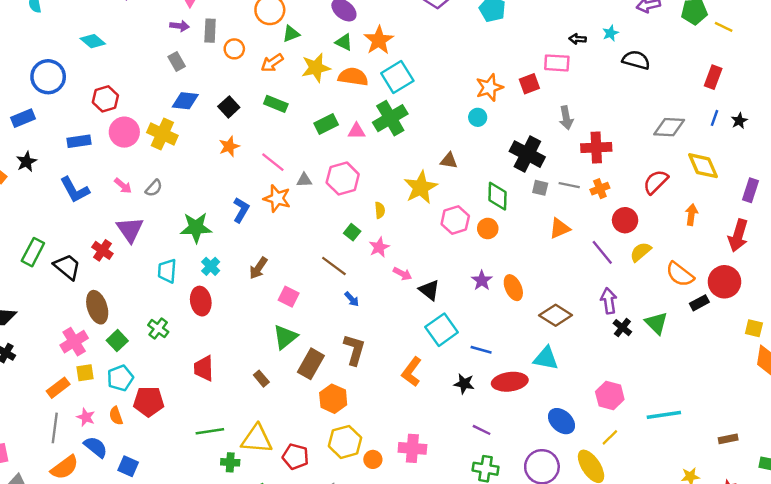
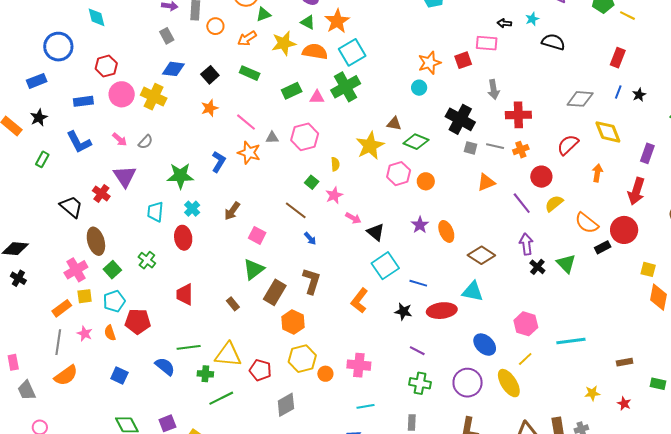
cyan diamond: (93, 41) -> (97, 17), turned 35
green diamond: (497, 196) -> (416, 142), moved, turned -70
green rectangle: (33, 252) -> (42, 159), moved, size x0.7
blue semicircle: (96, 447) -> (165, 366), moved

